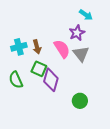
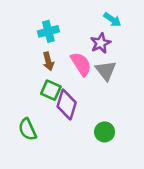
cyan cross: (19, 47) -> (48, 31), moved
green semicircle: (16, 80) -> (27, 129), moved

